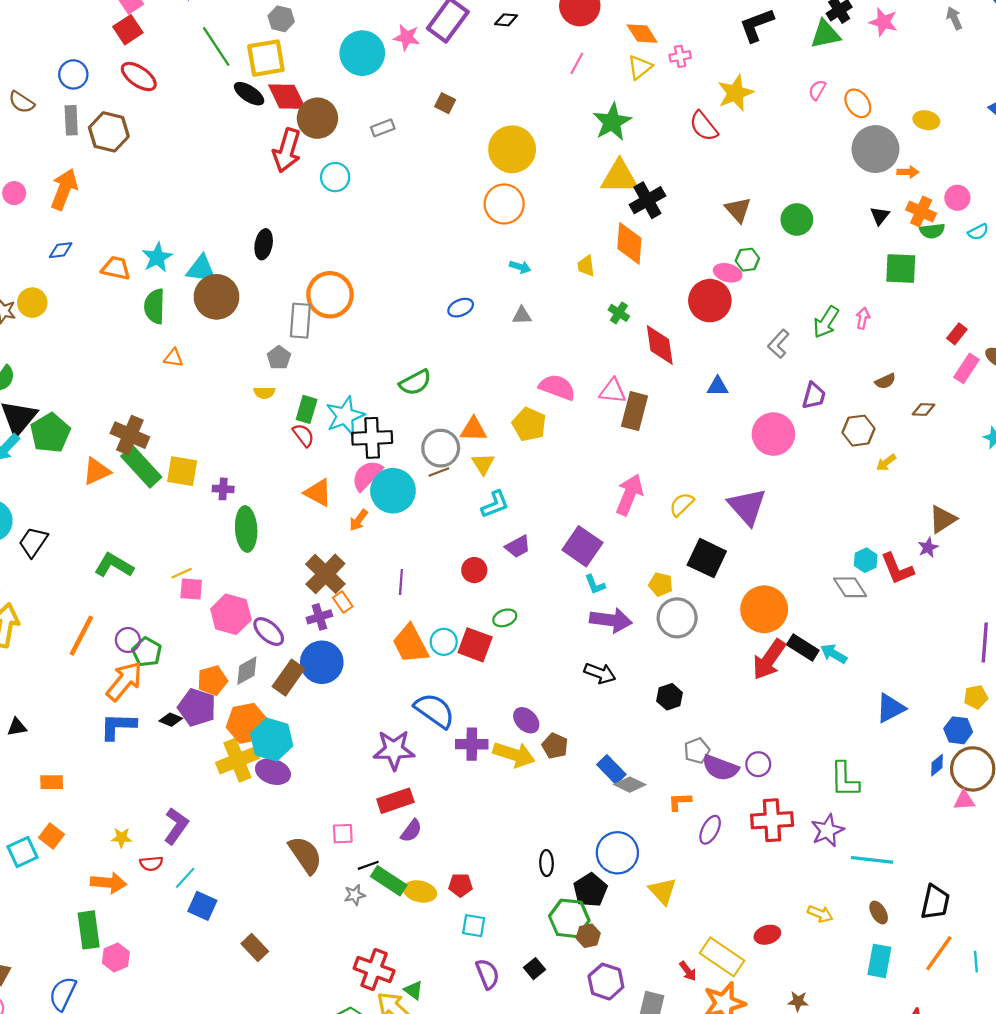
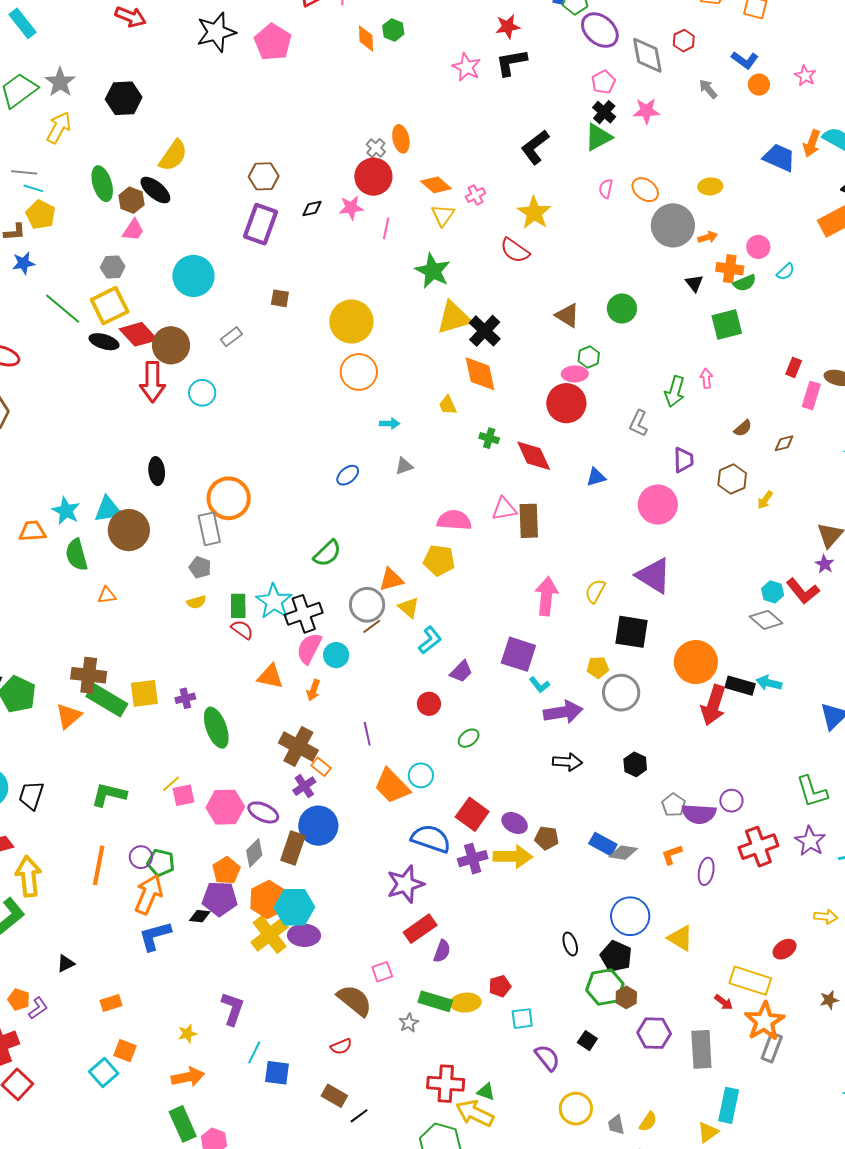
pink star: (407, 37) -> (351, 208), moved
cyan circle: (393, 491) -> (336, 655), size x0.6
red square: (475, 645) -> (472, 814), moved, turned 32
red semicircle: (151, 863) -> (341, 1046), moved
black line: (368, 865) -> (359, 1116), moved

